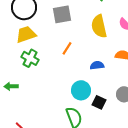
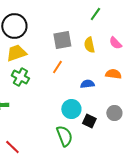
gray square: (62, 14) -> (62, 40), moved
yellow semicircle: (99, 26) -> (89, 45), size x0.7

